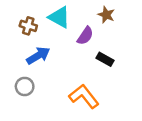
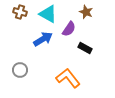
brown cross: (28, 26) -> (20, 12), moved
blue arrow: (38, 56) -> (43, 39), moved

